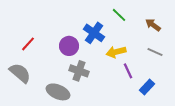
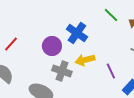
green line: (119, 15) -> (111, 15), moved
yellow arrow: (116, 52) -> (85, 60), moved

